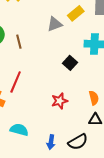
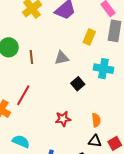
yellow rectangle: (76, 13) -> (89, 37), turned -35
gray triangle: (55, 24) -> (62, 58), moved

